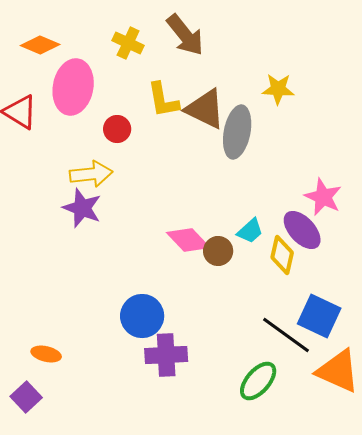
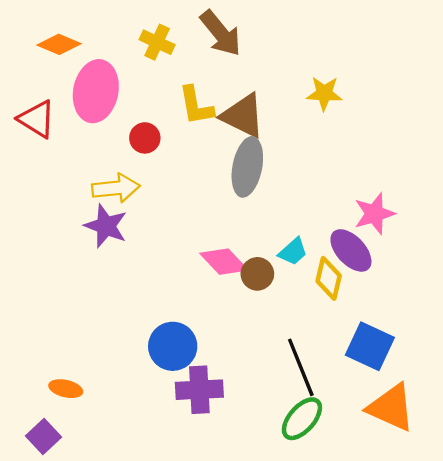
gray ellipse: (237, 132) -> (247, 167), moved
pink star: (323, 197) -> (374, 214), turned 30
black line: (286, 335) -> (301, 367), moved, turned 32

